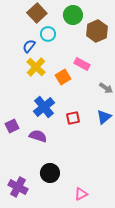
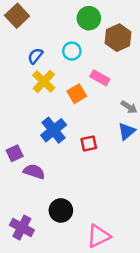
brown square: (37, 13) -> (17, 16), moved
cyan circle: (48, 34) -> (72, 51), moved
blue triangle: (104, 117) -> (127, 131), moved
purple semicircle: (38, 136) -> (34, 172), moved
pink triangle: (81, 194) -> (99, 236), size x1.5

